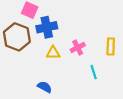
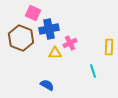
pink cross: (78, 47) -> (70, 43), moved

